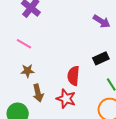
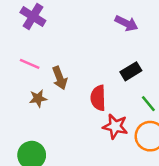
brown arrow: (38, 93) -> (60, 78), moved
red star: (66, 99) -> (115, 126), moved

